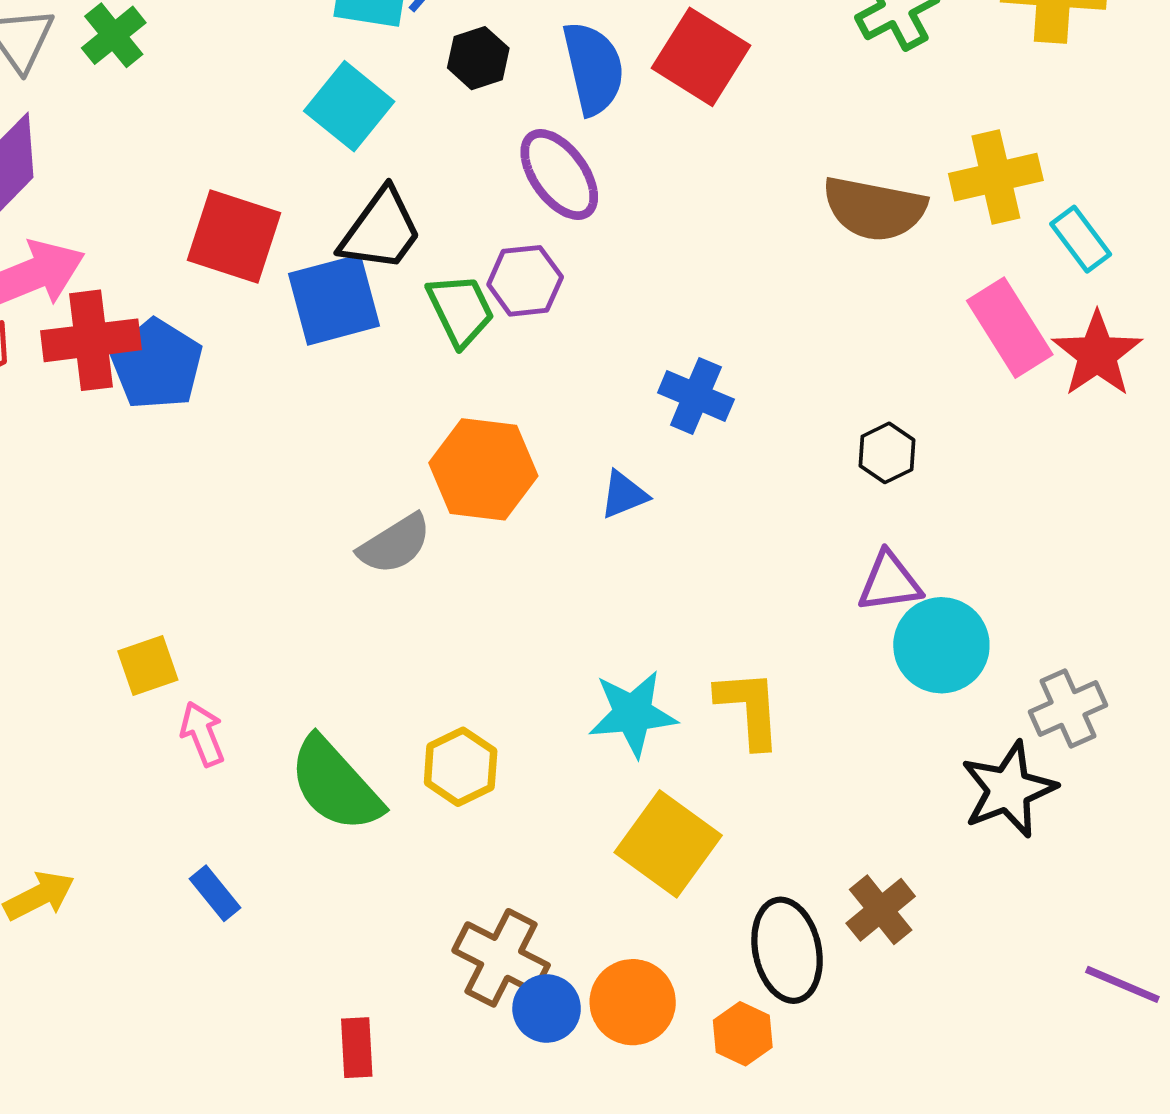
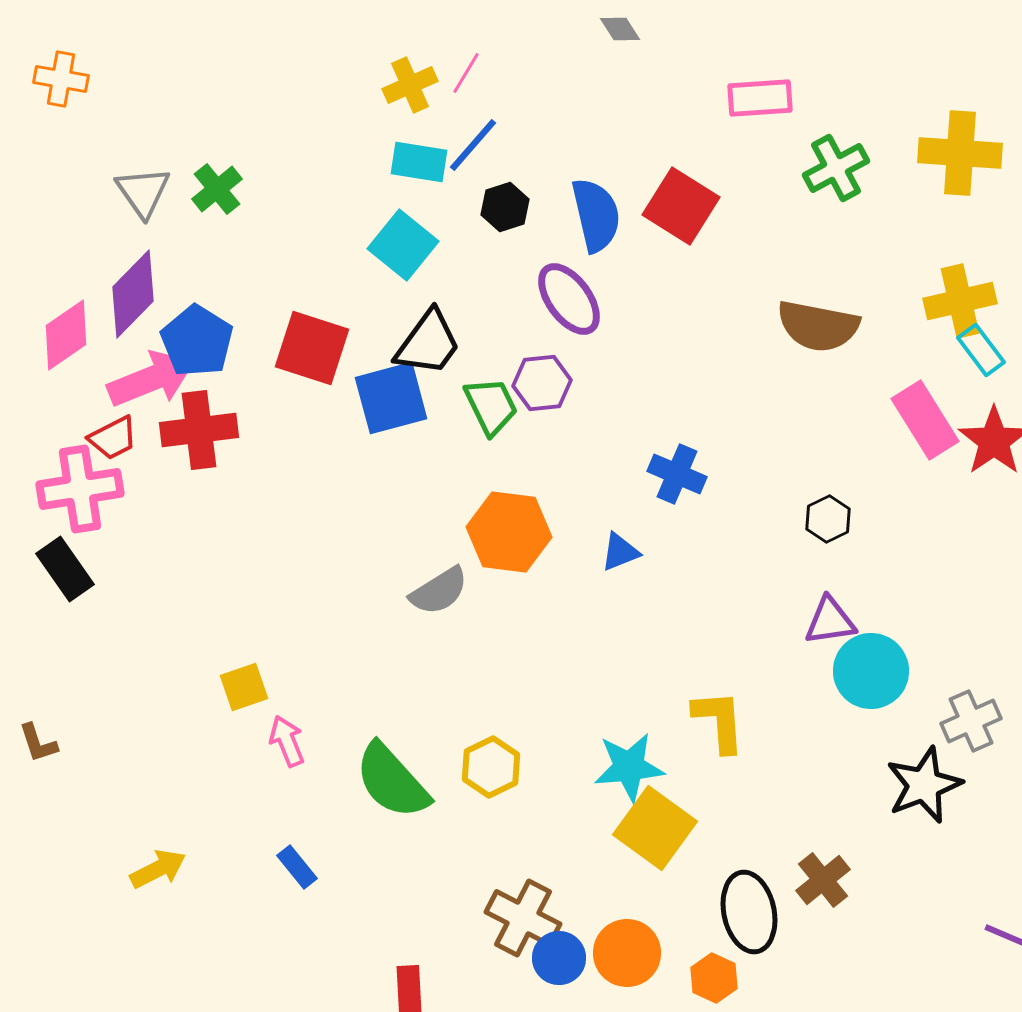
yellow cross: (996, 177) -> (960, 301), moved
blue pentagon: (157, 364) -> (197, 341), moved
cyan star: (633, 714) -> (629, 767), moved

